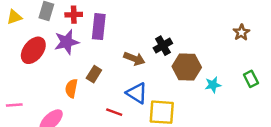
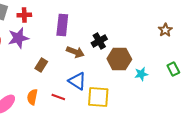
purple rectangle: (99, 27) -> (62, 25), moved
orange semicircle: (71, 88) -> (32, 97), moved

